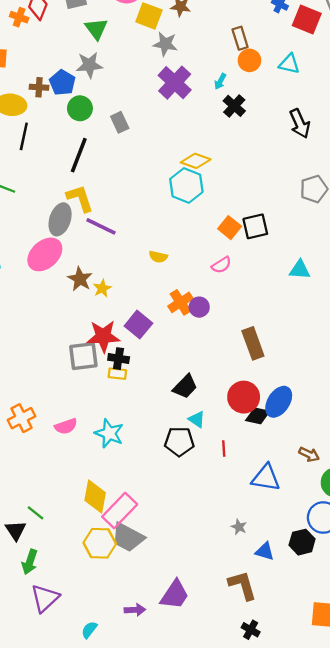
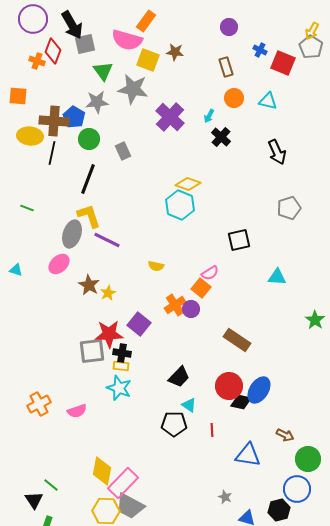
brown rectangle: (240, 38) -> (226, 67), moved
gray star: (165, 44) -> (133, 89), moved, size x1.4
brown cross: (39, 87) -> (54, 121), size x1.8
black line: (24, 136) -> (52, 153), moved
orange square: (230, 228) -> (201, 288), moved
pink ellipse: (45, 254) -> (59, 264), size x0.7
brown rectangle: (253, 343) -> (237, 340), turned -36
cyan star: (109, 433) -> (119, 388), moved

